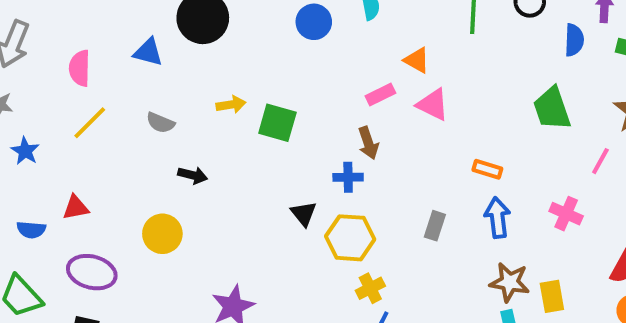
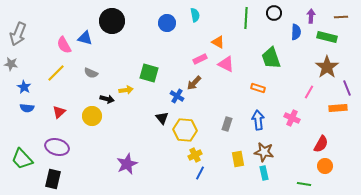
pink semicircle: (80, 68) -> (64, 45), moved, turned -30
yellow arrow: (231, 105) -> (126, 90), moved
green trapezoid: (552, 109) -> (271, 58), moved
brown arrow: (368, 143) -> (194, 83), turned 63
orange rectangle: (487, 169) -> (258, 88), moved
blue cross: (348, 177) -> (177, 96), moved, turned 32
red triangle: (76, 208) -> (59, 112), moved, turned -32
blue semicircle: (31, 230) -> (27, 108), moved
yellow circle: (162, 234) -> (92, 116), moved
yellow rectangle: (552, 296) -> (238, 159), moved

